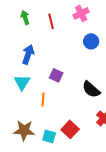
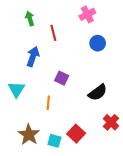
red line: (51, 21) -> (53, 33), moved
cyan triangle: (22, 82) -> (16, 89), moved
black semicircle: (91, 89) -> (98, 92), turned -78
brown star: (24, 130) -> (29, 135), turned 30

